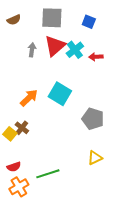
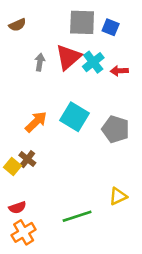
gray square: (52, 18) -> (82, 22), moved
gray pentagon: (93, 119) -> (116, 129), moved
green line: (48, 174) -> (77, 216), moved

